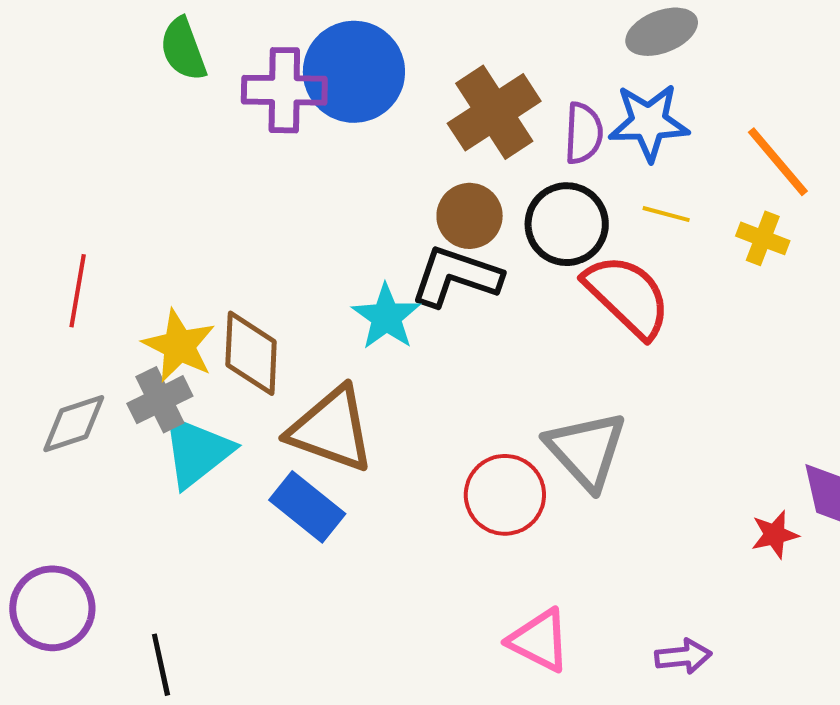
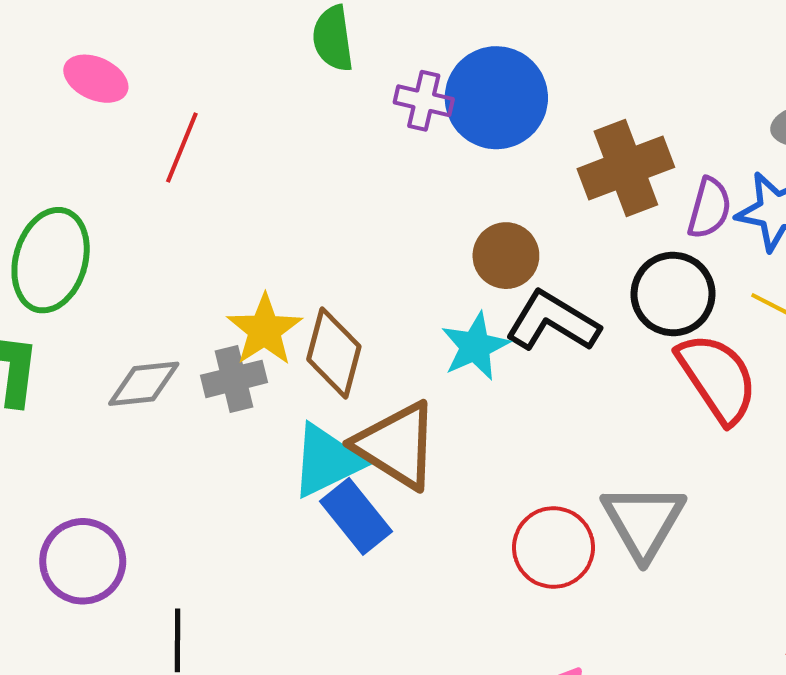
purple cross: (284, 90) -> (424, 101), size x0.7
brown circle: (470, 216) -> (506, 256), moved
red line: (78, 291) -> (182, 148), moved
cyan triangle: (197, 452) -> (326, 461), moved

